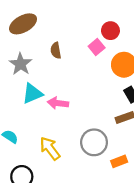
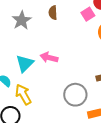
cyan triangle: (32, 94) -> (25, 63), moved, turned -30
yellow arrow: (50, 148) -> (23, 94), moved

